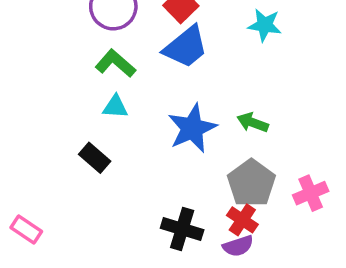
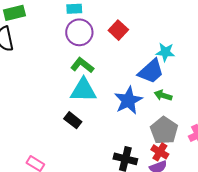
cyan star: (265, 25) -> (165, 52), moved
blue trapezoid: (186, 47) -> (151, 71), moved
cyan triangle: (115, 107) -> (83, 90), size x1.8

